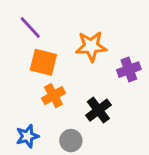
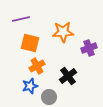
purple line: (30, 27) -> (21, 19), turned -60
blue star: (27, 136) -> (30, 86), moved

